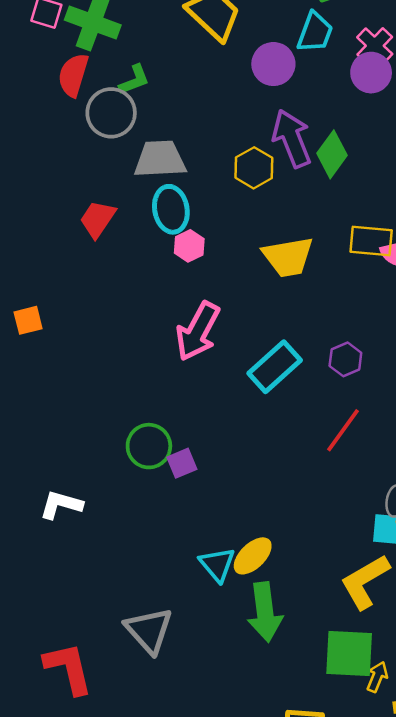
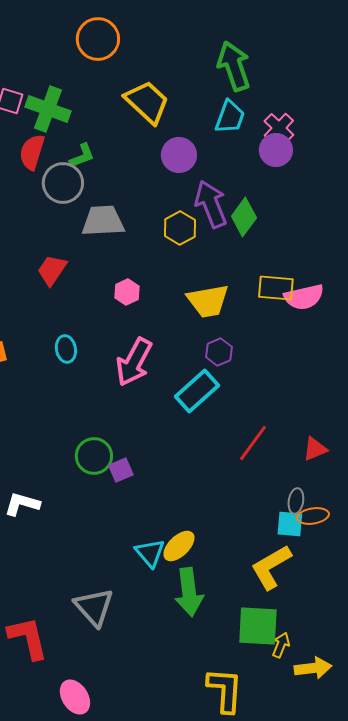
purple circle: (273, 64) -> (179, 155), moved
cyan ellipse: (171, 209) -> (66, 349), moved, size x0.7
purple hexagon: (345, 359) -> (219, 352), moved

